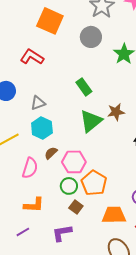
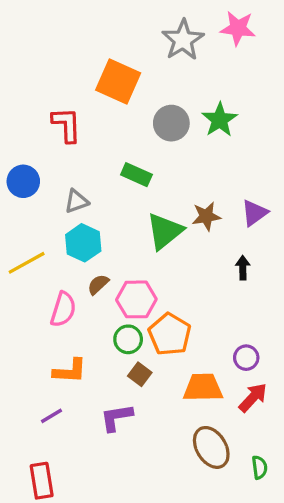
orange square: (50, 21) -> (118, 82), moved
gray circle: (91, 37) -> (171, 123), moved
red L-shape: (32, 57) -> (67, 125), turned 55
green rectangle: (84, 87) -> (136, 175), moved, turned -30

